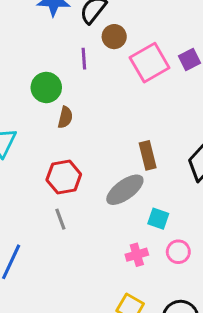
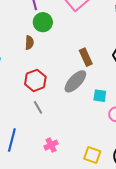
green circle: (46, 87) -> (43, 22), moved
pink cross: (137, 255) -> (51, 145), moved

